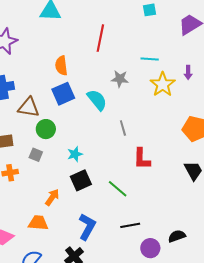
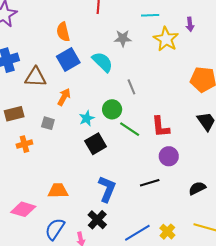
green circle: (46, 129) -> (112, 109), moved
red L-shape: (142, 159) -> (161, 127), moved
green line: (118, 189) -> (130, 129), moved
orange arrow: (52, 197) -> (64, 97), moved
purple circle: (150, 248) -> (169, 156), moved

